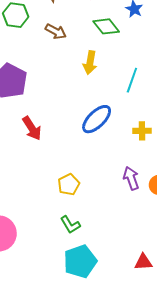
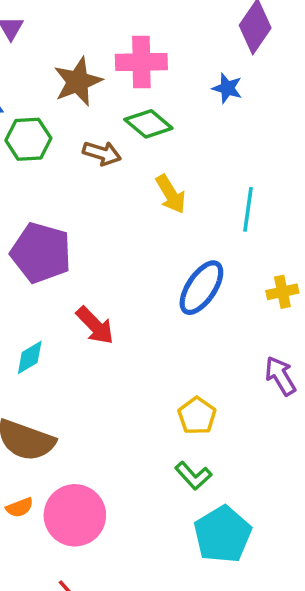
green diamond: (106, 26) -> (148, 124), moved
yellow arrow: (90, 63) -> (171, 194), turned -30
yellow pentagon: (69, 185) -> (197, 416), moved

